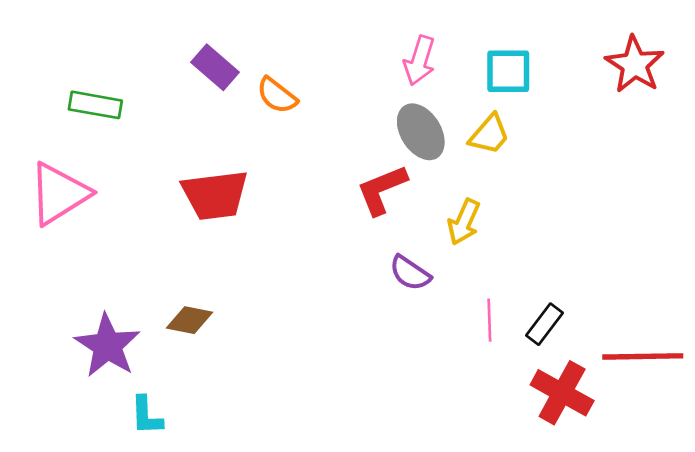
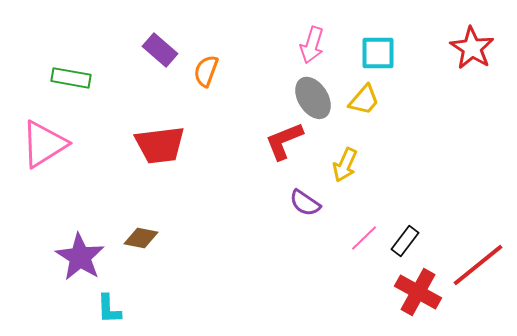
orange semicircle: (277, 95) -> (206, 71), turned 72
pink line: (489, 320) -> (364, 238), turned 48
red line: (643, 356) -> (478, 265), turned -38

